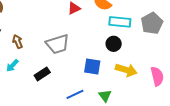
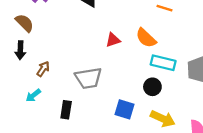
brown arrow: (18, 42) -> (43, 69), turned 48
black rectangle: (42, 74) -> (66, 110), turned -56

